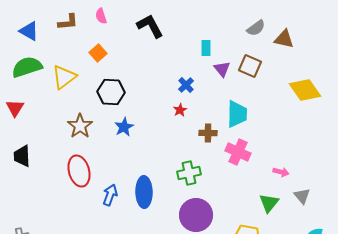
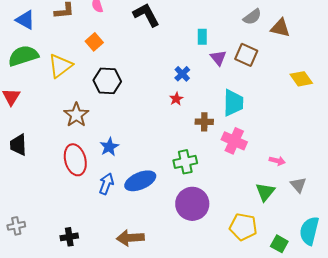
yellow diamond: (305, 90) -> (301, 79), size x0.7
blue star: (124, 127) -> (109, 147), moved
blue ellipse: (144, 192) -> (140, 181), turned 68

